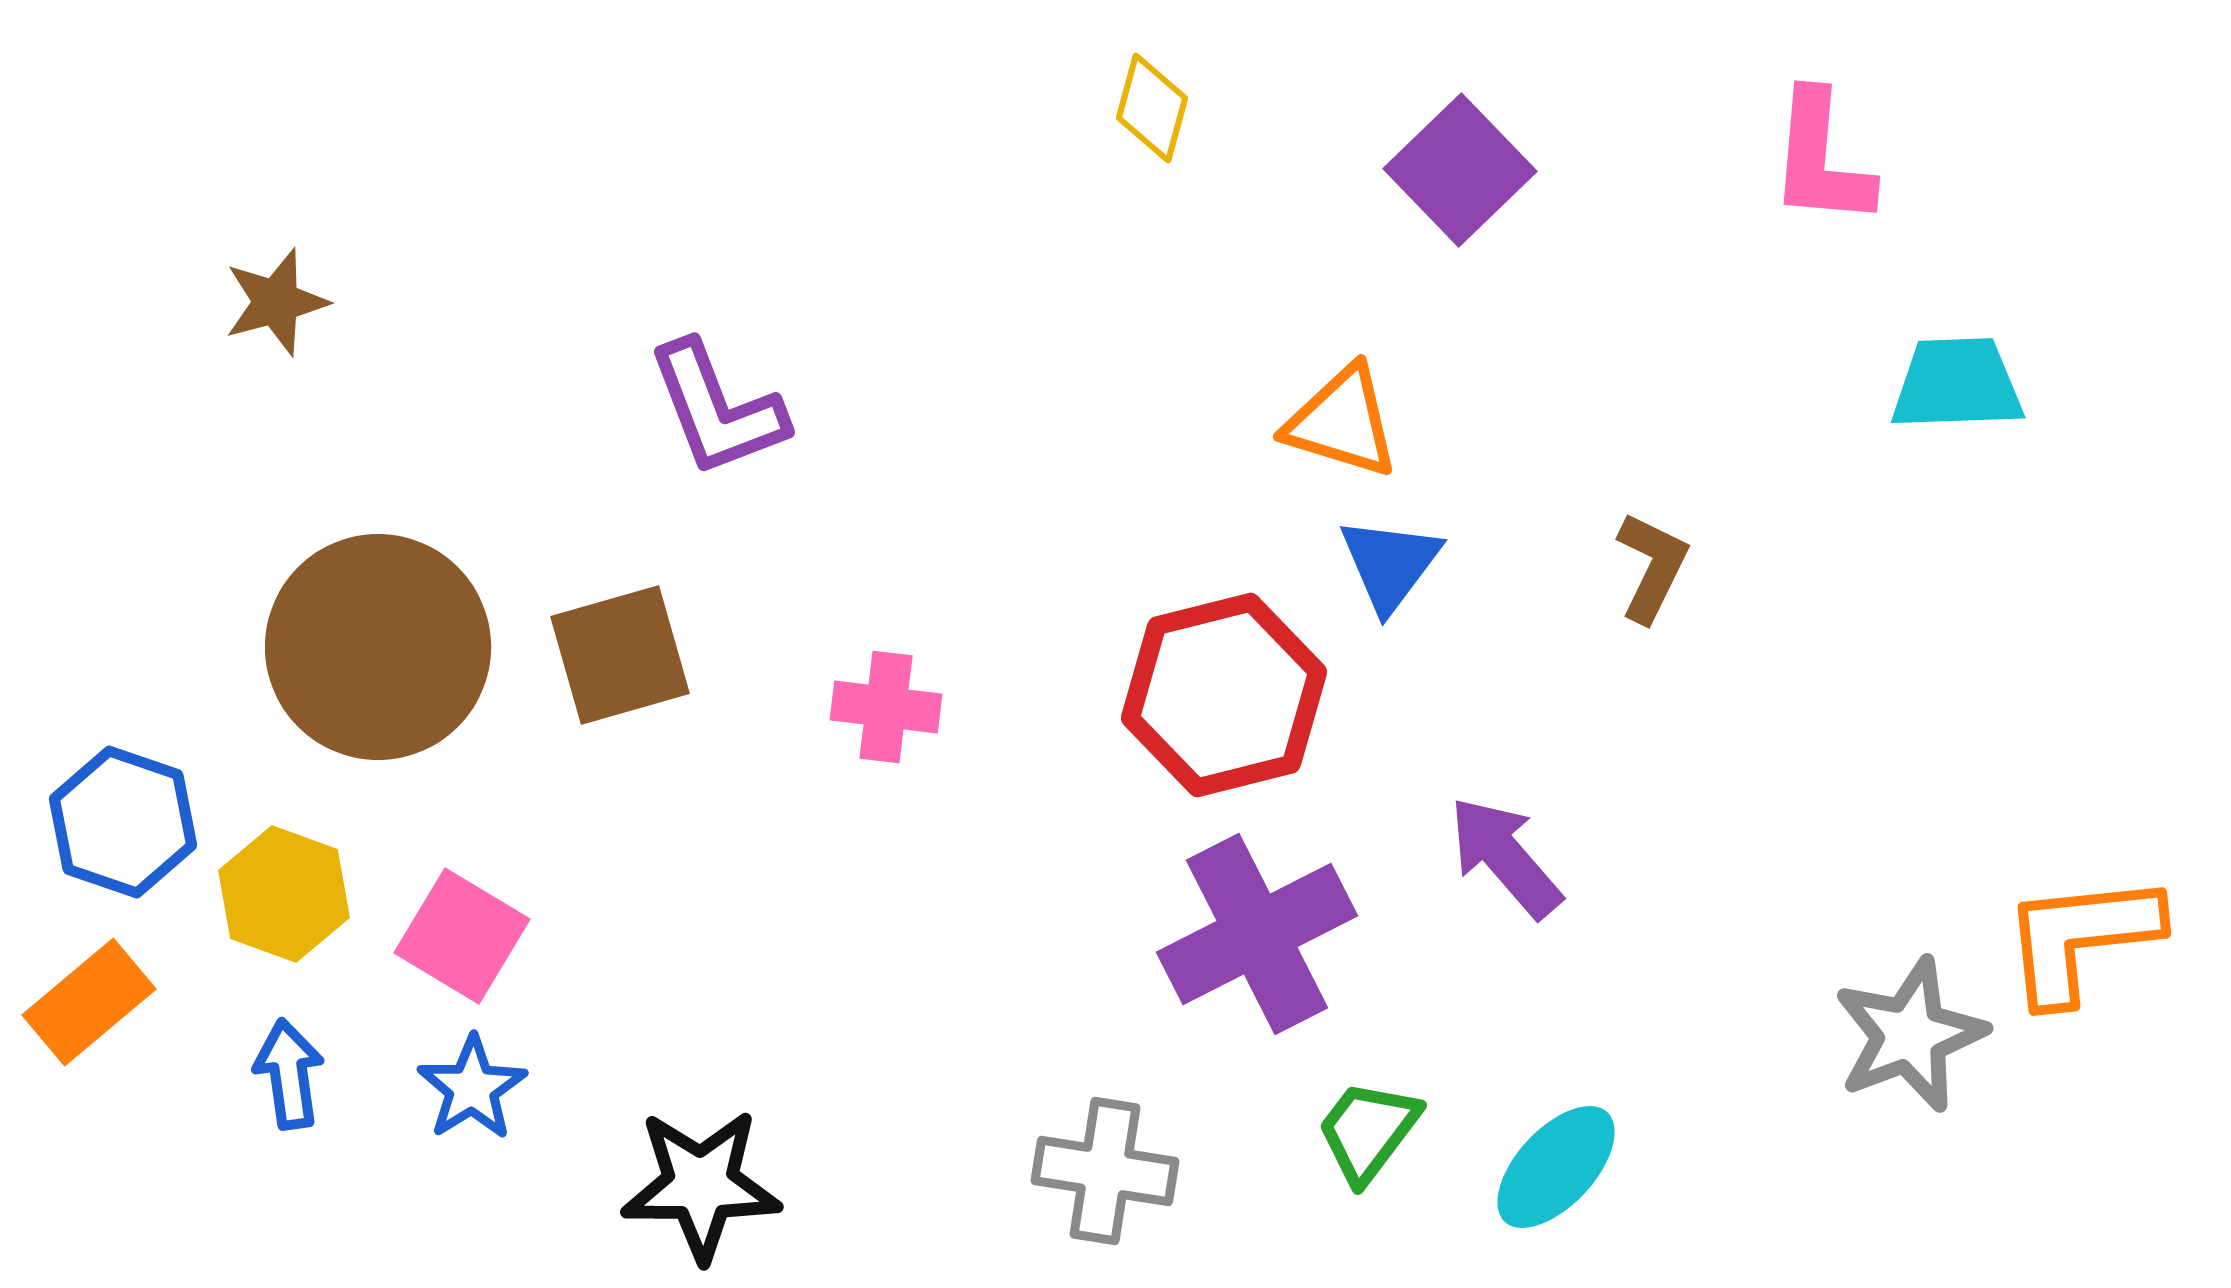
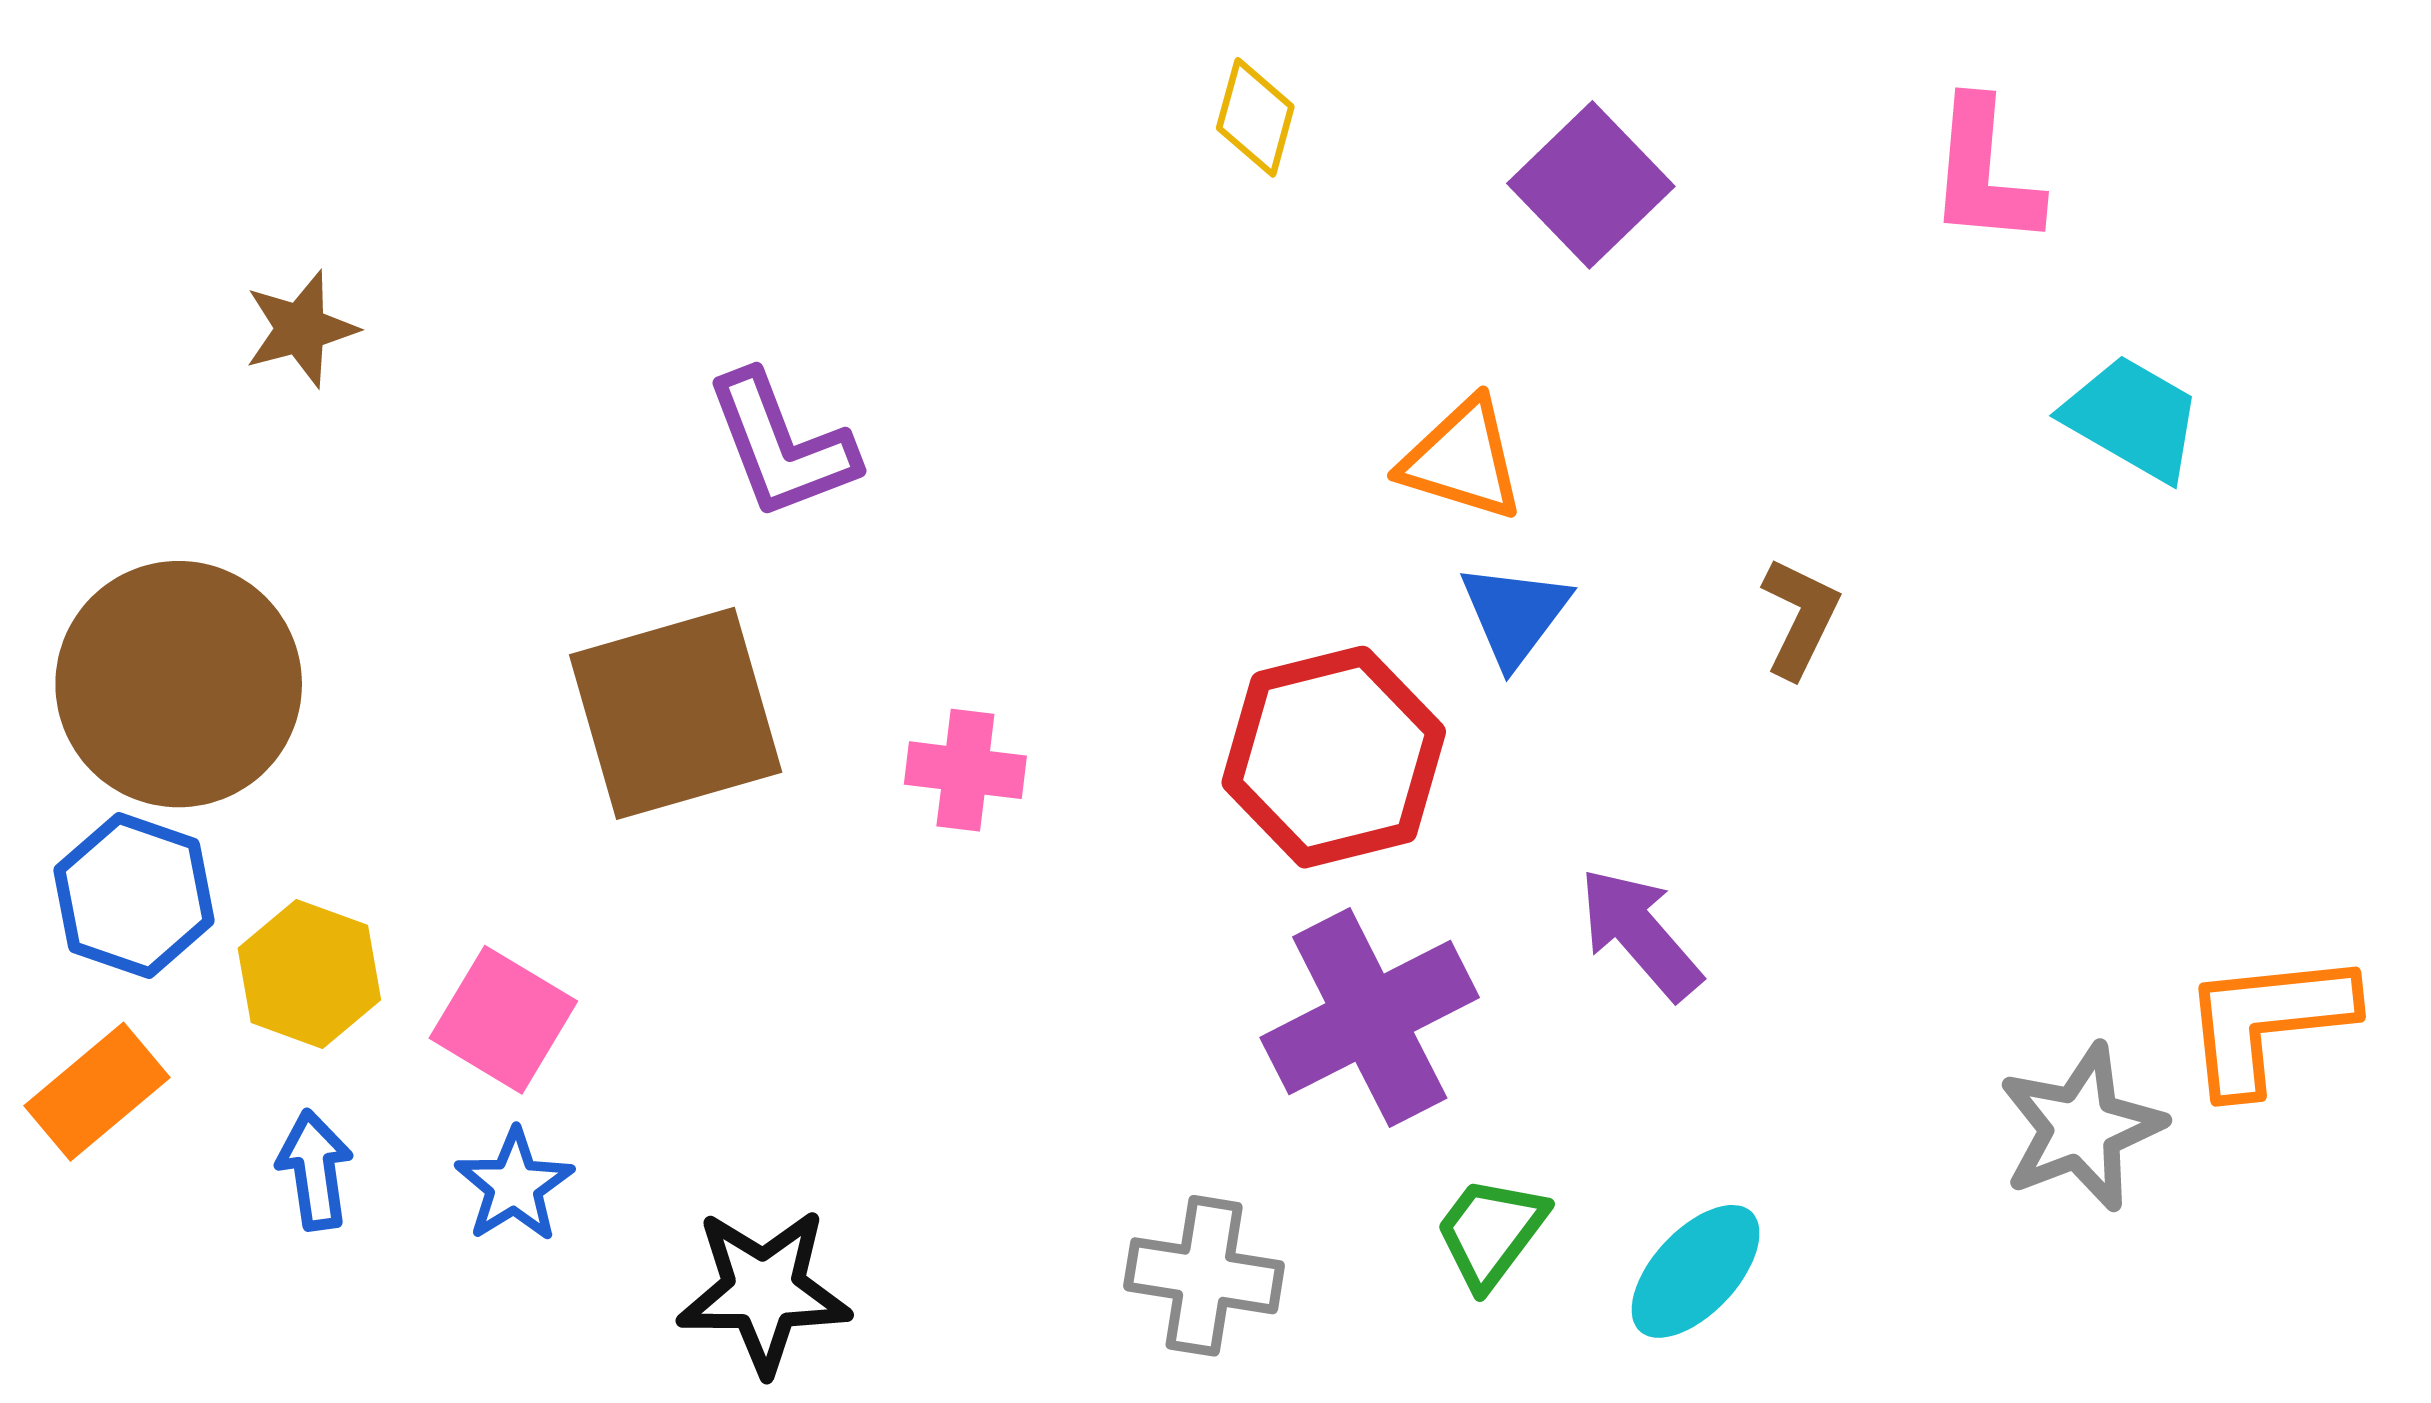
cyan trapezoid: (1957, 384) -> (2132, 418), turned 32
brown circle: (378, 647) -> (179, 684), moved
brown square: (620, 655) -> (676, 713), size x1.4

